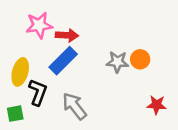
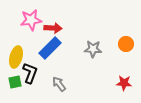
orange circle: (140, 59) -> (126, 44), moved
gray arrow: (74, 106) -> (59, 84), size x0.7
green square: (15, 114) -> (15, 82), moved

